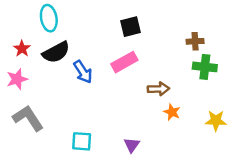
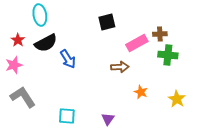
pink rectangle: (124, 62) -> (137, 43), moved
brown arrow: (159, 89) -> (120, 67), moved
yellow star: (216, 121) -> (177, 99), turned 30

